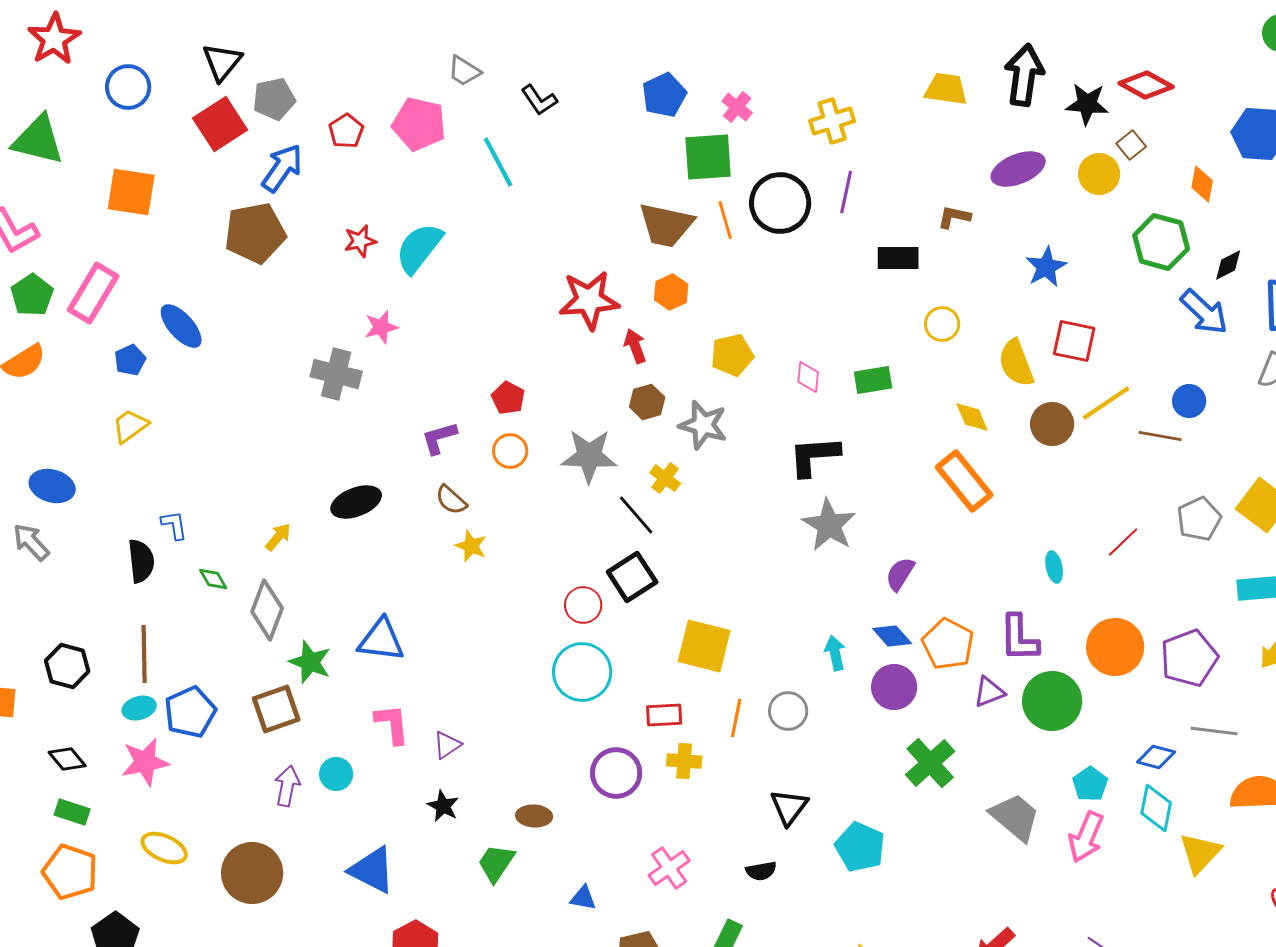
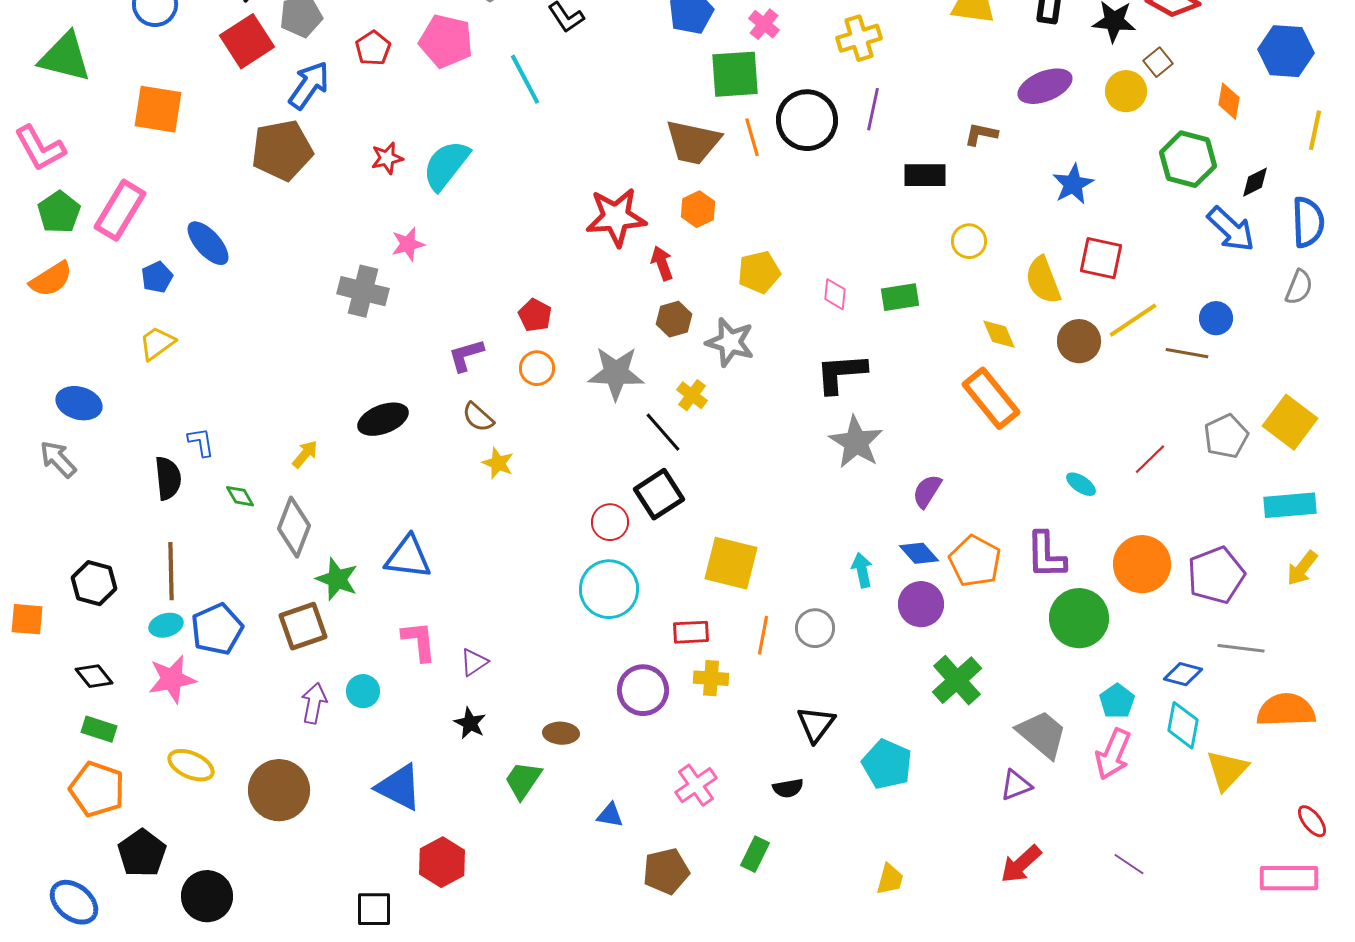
cyan ellipse: (1054, 567) -> (1081, 484), turned -44
purple triangle: (989, 692) -> (1016, 785), moved

